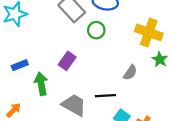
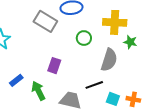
green circle: (96, 30) -> (84, 38), moved
gray semicircle: (130, 73) -> (109, 60), size x1.6

